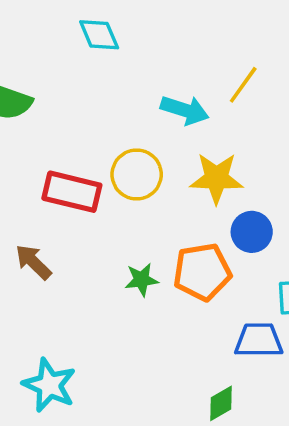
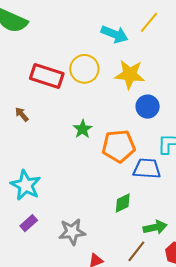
brown arrow: (33, 262) -> (22, 114), size x0.7
orange pentagon: (202, 272) -> (119, 146), moved
green star: (141, 280) -> (83, 129), turned -30

